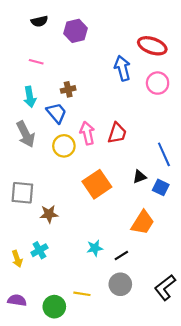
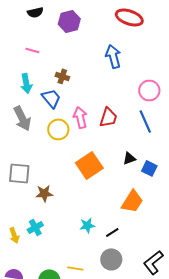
red ellipse: (152, 46) -> (129, 17), moved
pink circle: (158, 83) -> (149, 90), moved
brown cross: (68, 89) -> (62, 76), turned 32
blue line: (164, 154) -> (145, 121), moved

